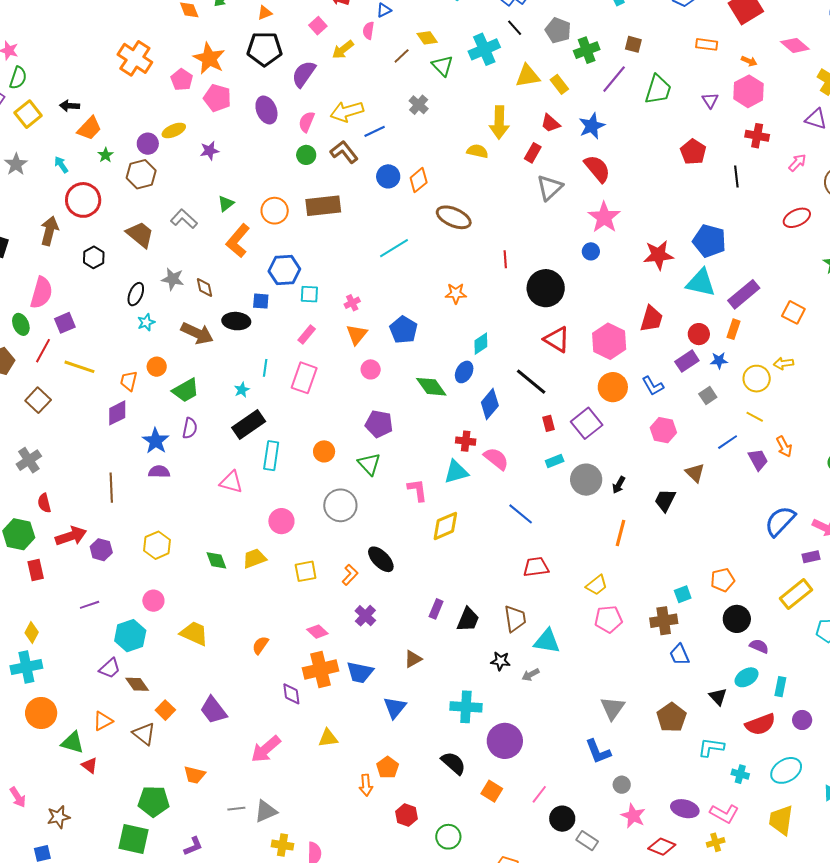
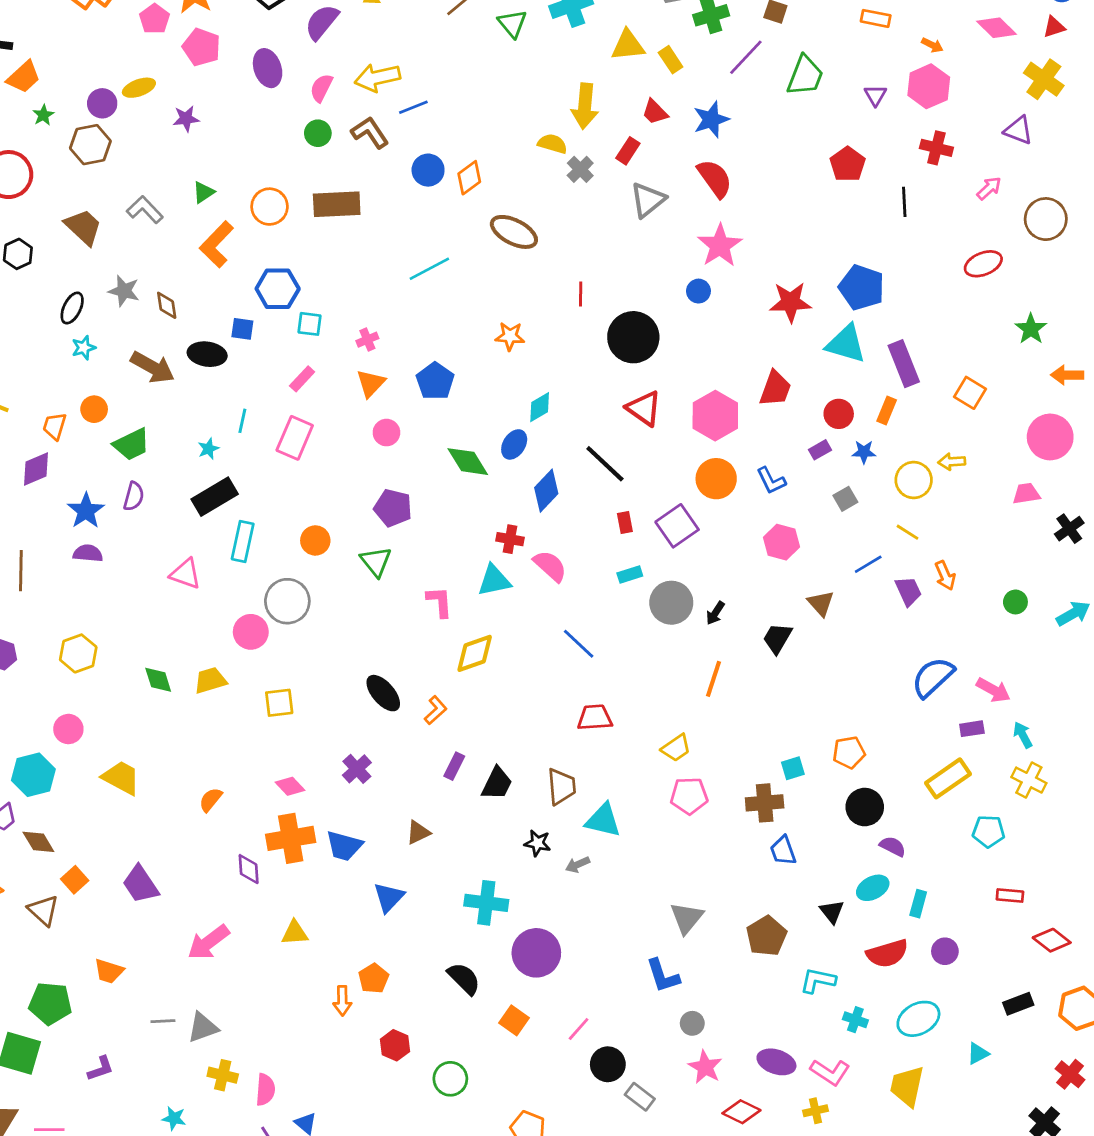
gray cross: (419, 105) -> (580, 169), moved
purple rectangle: (744, 294) -> (904, 364), turned -76
purple rectangle: (687, 361) -> (820, 450), size x0.7
gray circle: (340, 505) -> (287, 601), moved
orange L-shape: (350, 575) -> (436, 710), moved

